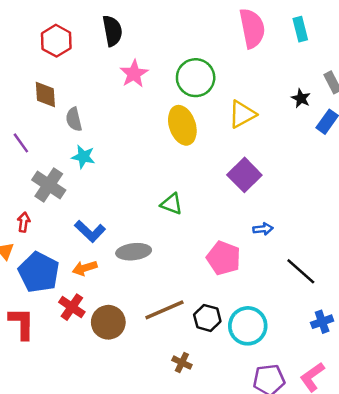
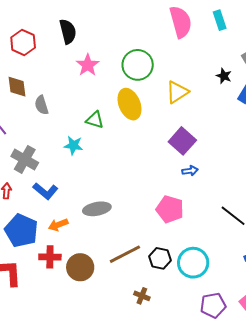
cyan star: (83, 157) -> (73, 145), moved
green triangle: (172, 204) -> (95, 120), moved
blue arrow: (263, 229) -> (190, 171), moved
blue L-shape: (90, 231) -> (45, 191), moved
red cross: (72, 307) -> (50, 257), turned -30

